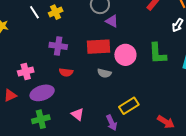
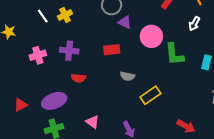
red rectangle: (98, 47) -> (112, 50), size x0.7
pink circle: (125, 55) -> (151, 36), moved
pink cross: (26, 72) -> (38, 55), moved
gray semicircle: (104, 73) -> (127, 76), moved
yellow rectangle: (129, 106) -> (150, 95), moved

